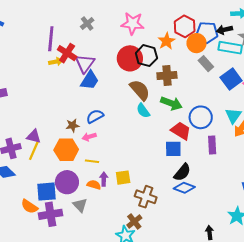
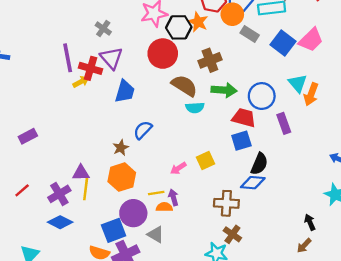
black hexagon: (146, 56) -> (179, 27), moved
purple triangle: (85, 64) -> (111, 58), moved
cyan semicircle: (143, 111) -> (195, 108), turned -42
pink arrow: (89, 137) -> (178, 168), moved
yellow line: (92, 161) -> (156, 193), moved
yellow square: (123, 178) -> (206, 160), moved
blue diamond: (184, 188) -> (253, 183), moved
brown cross: (134, 221) -> (232, 234), moved

